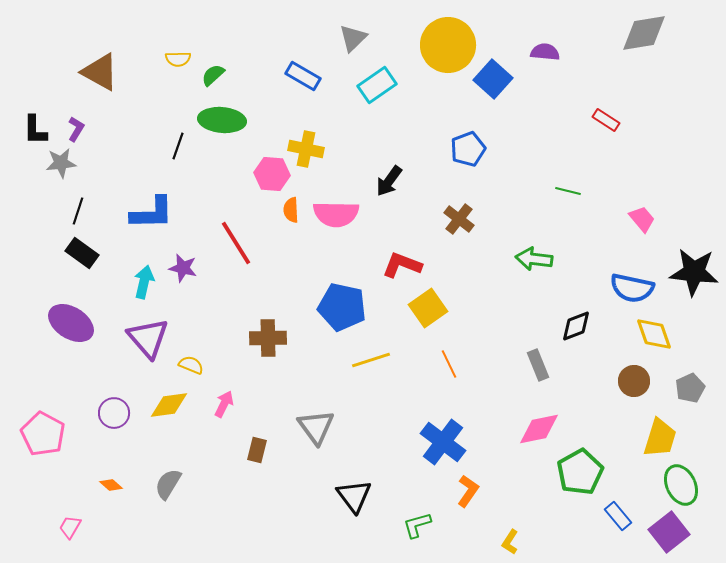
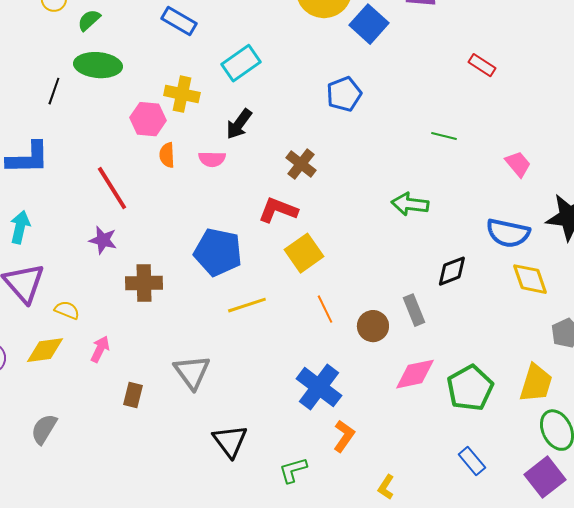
cyan rectangle: (377, 85) -> (241, 63), moved
black arrow: (389, 181) -> (239, 124), moved
pink semicircle: (336, 214) -> (212, 159), size x0.6
brown cross: (459, 219) -> (301, 164), moved
purple star: (183, 268) -> (103, 240), moved
brown circle: (634, 381) -> (373, 326), moved
green pentagon: (580, 472) -> (470, 388), moved
blue rectangle: (618, 516) -> (472, 461), moved

